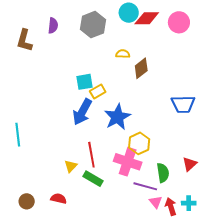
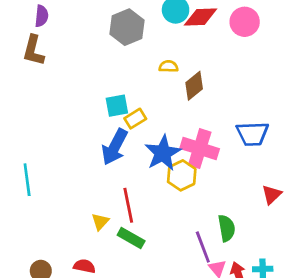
purple semicircle: (53, 26) -> (42, 16), moved
yellow hexagon: (139, 143) -> (182, 175), moved
pink cross: (128, 162) -> (200, 149), moved
red triangle: (190, 164) -> (272, 195), moved
purple line: (145, 186) -> (203, 247), turned 55

